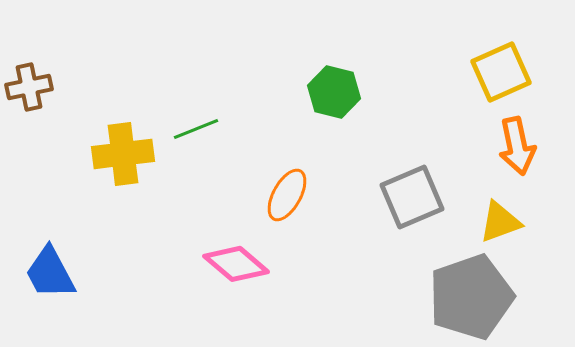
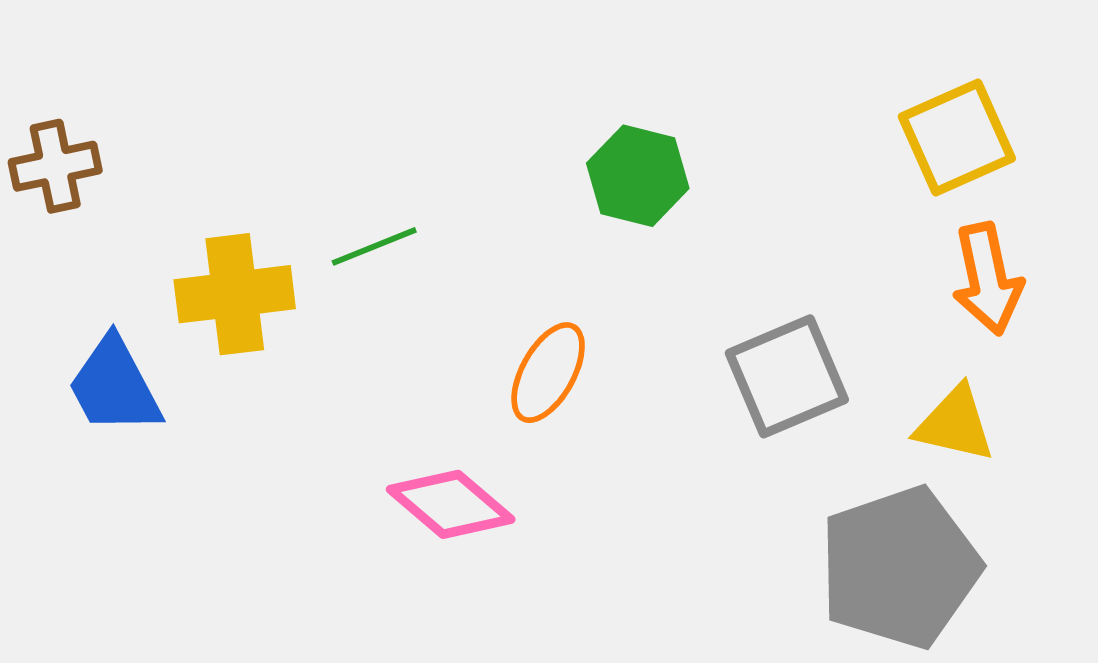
yellow triangle: (500, 222) -> (955, 424), turned 33
blue trapezoid: (50, 273) -> (114, 386), moved

